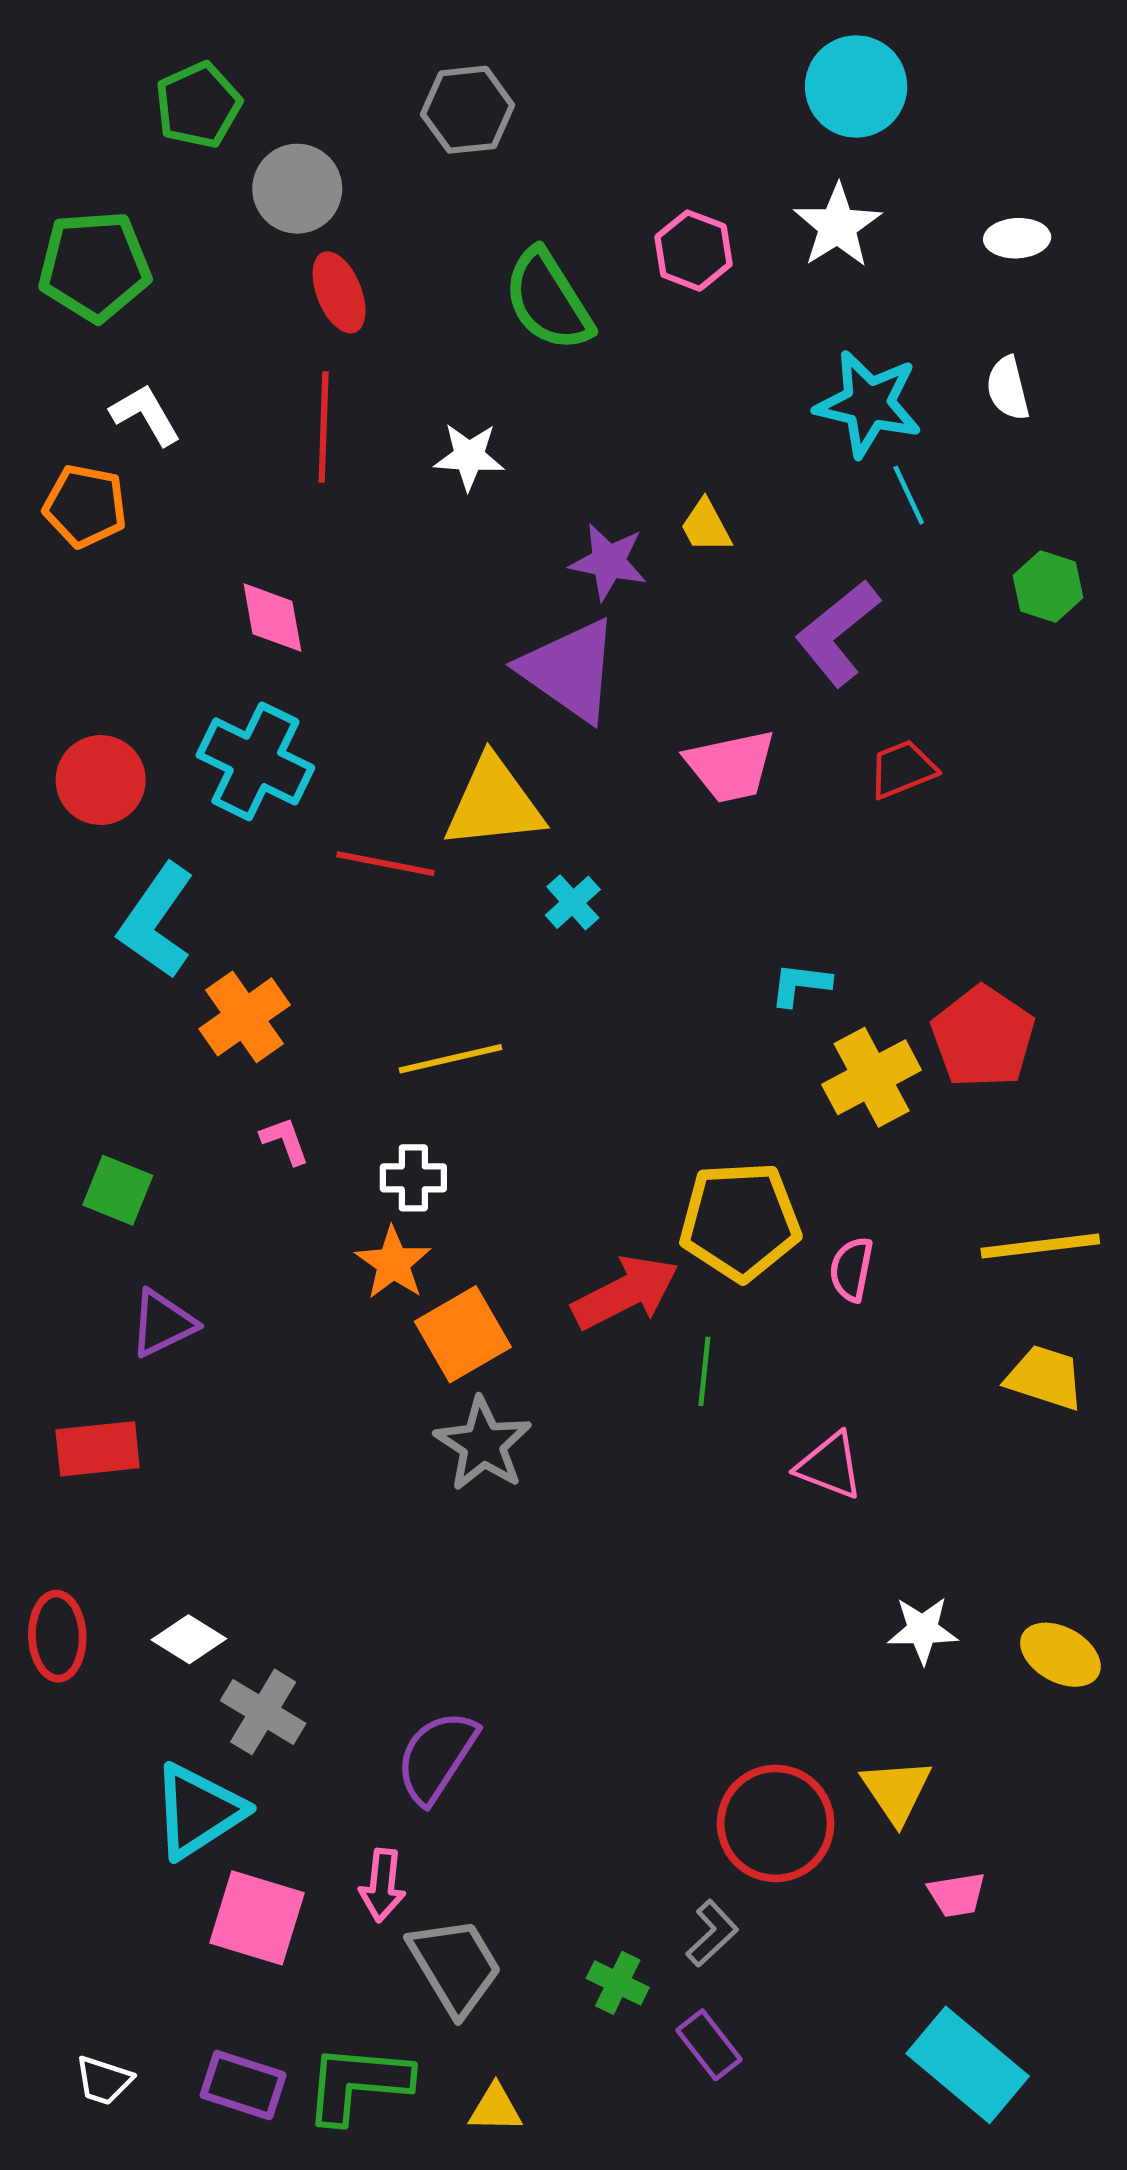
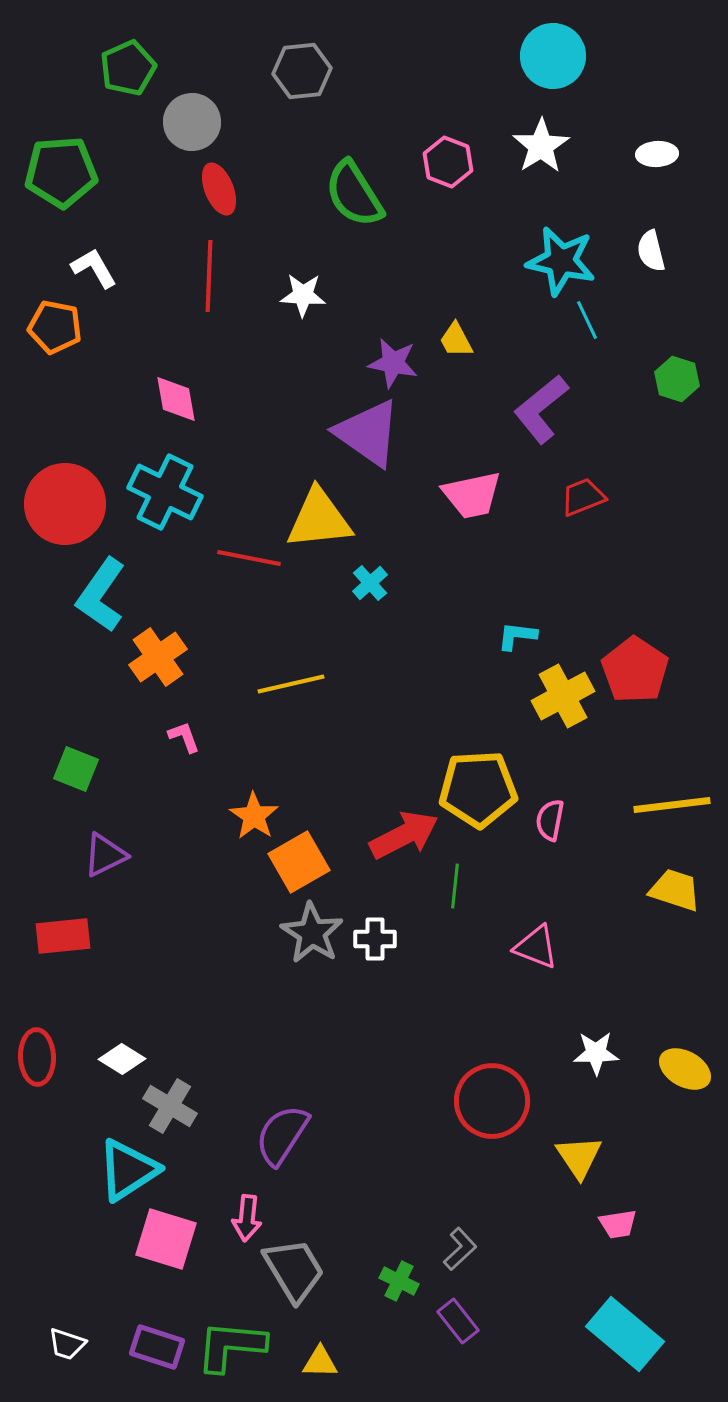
red circle: (101, 780) -> (65, 504), size x1.4
white cross: (413, 1178) -> (375, 939), moved
red circle: (776, 1823) -> (492, 1101), moved

